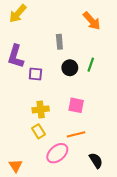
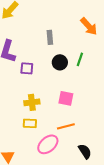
orange arrow: (92, 21) -> (89, 26), moved
yellow rectangle: (39, 131) -> (30, 123), turned -56

